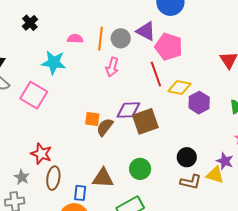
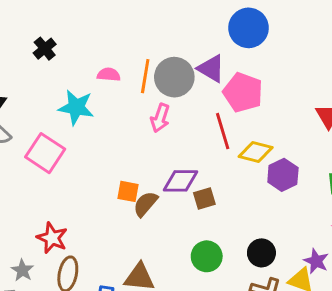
gray circle: (121, 38) -> (174, 77), size x1.4
brown square: (145, 121) -> (204, 199), size x0.6
green circle: (140, 169) -> (207, 256), moved

